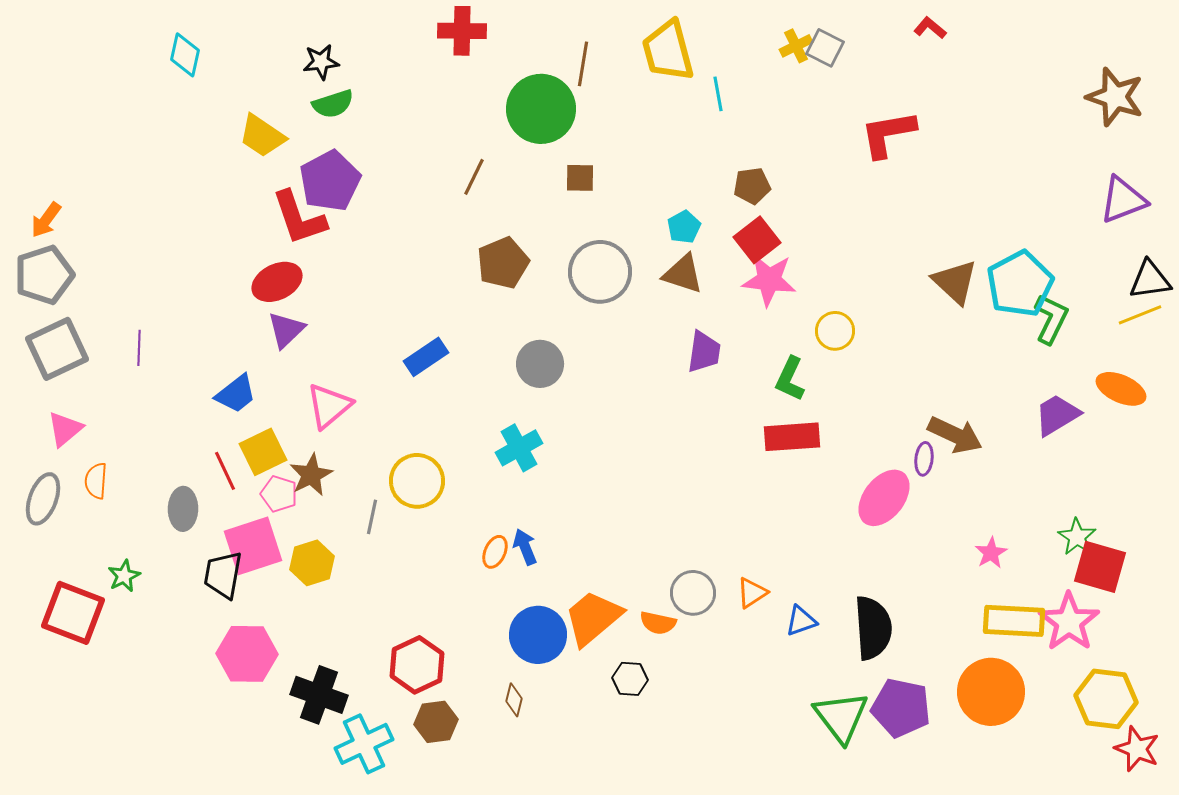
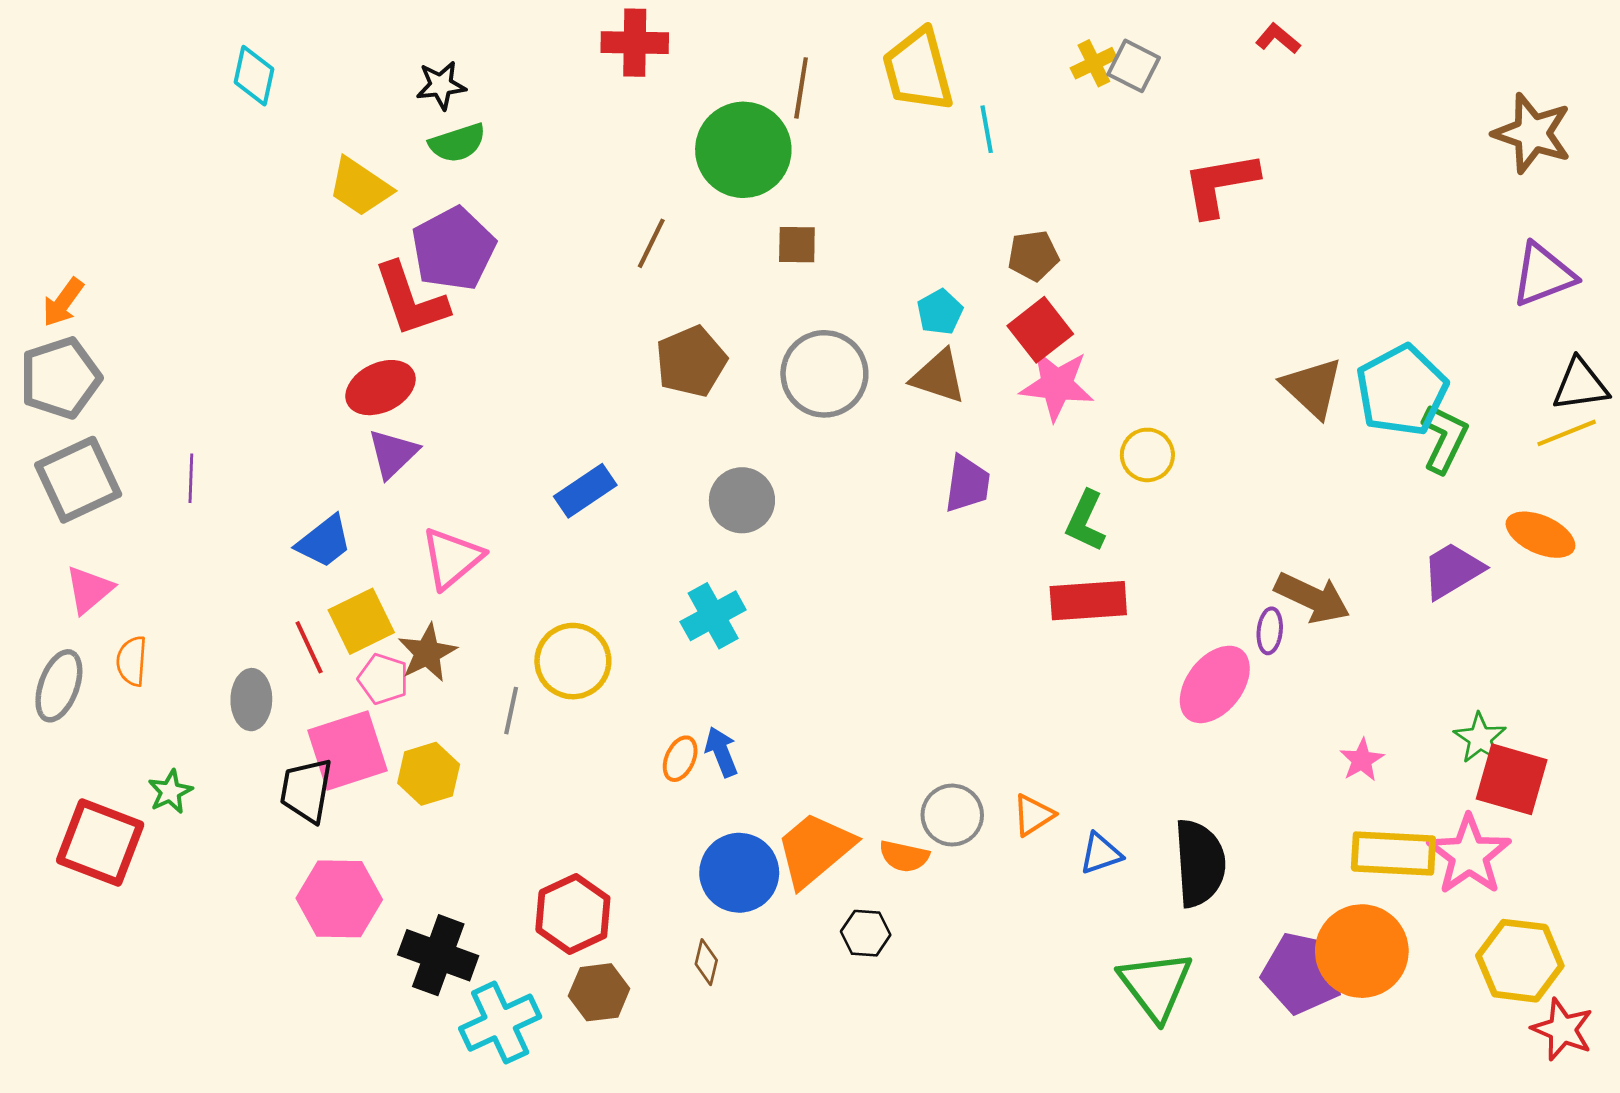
purple pentagon: (901, 708) -> (1303, 973), moved

